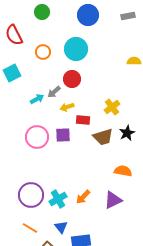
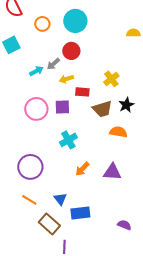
orange semicircle: (123, 171) -> (118, 132), moved
cyan cross: (58, 199) -> (68, 140), moved
purple triangle: (113, 200) -> (112, 172), turned 30

